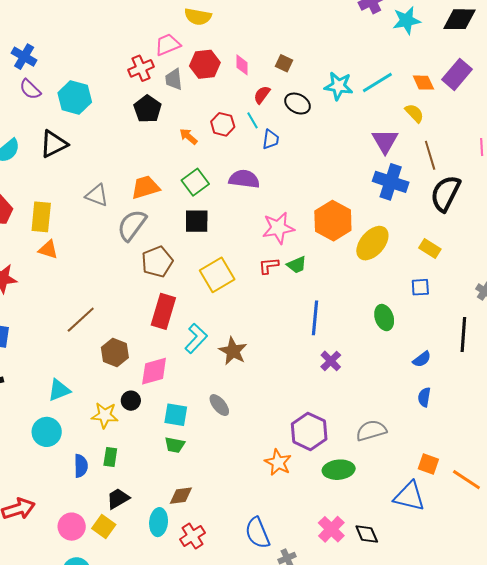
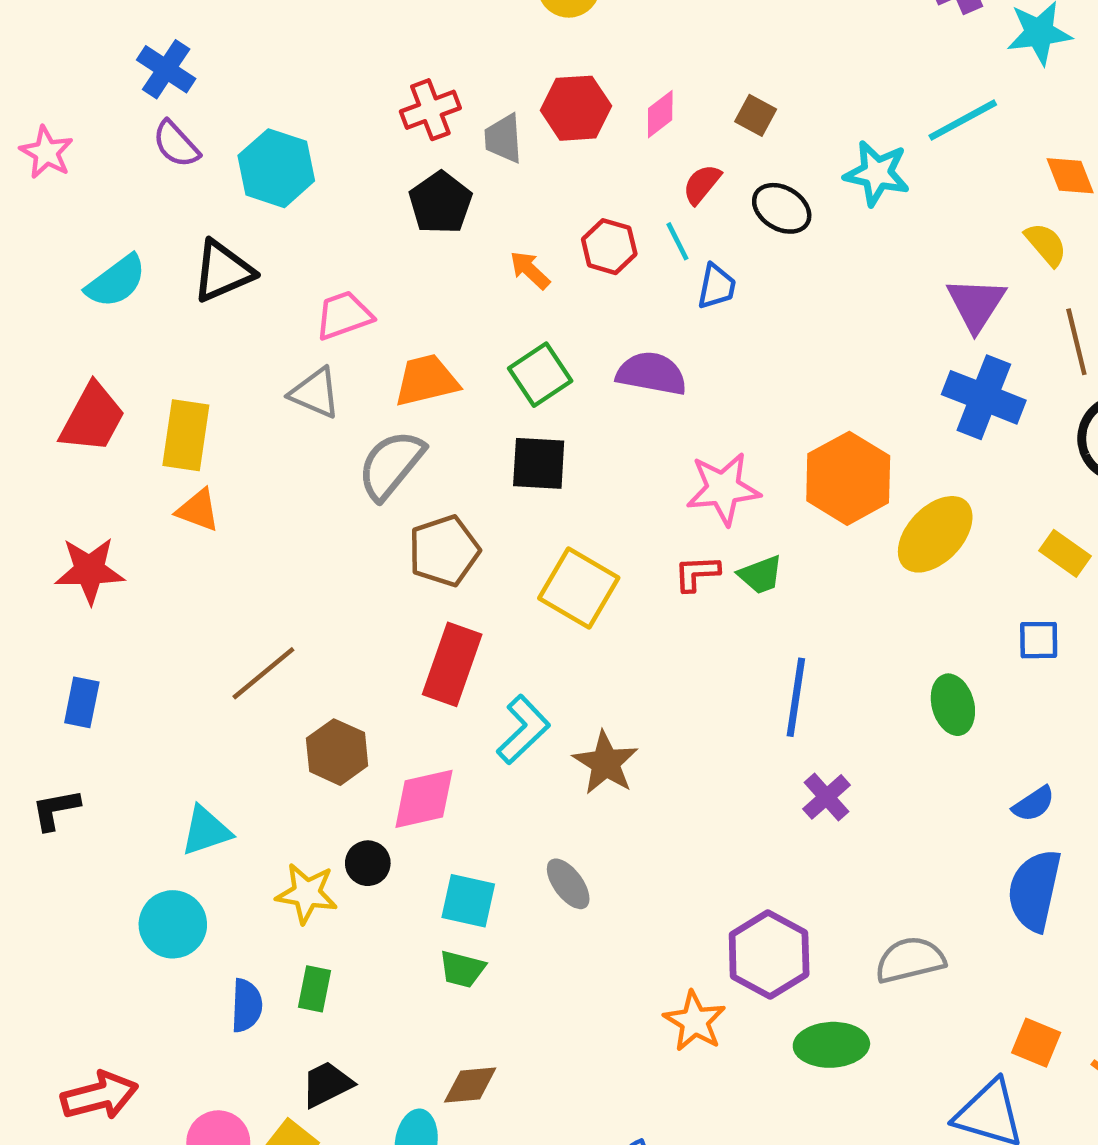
pink trapezoid: (168, 45) -> (344, 315), moved
pink diamond: (242, 65) -> (660, 114), turned 50
cyan line: (377, 82) -> (963, 120), moved
yellow square: (217, 275) -> (579, 588), turned -32
blue semicircle: (424, 397) -> (1034, 890), size x1.8

